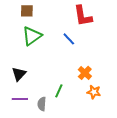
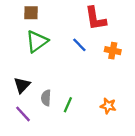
orange cross: (85, 73) -> (113, 51), moved, turned -32
purple line: (20, 99) -> (23, 114), turned 49
gray semicircle: (42, 104) -> (46, 98), moved

